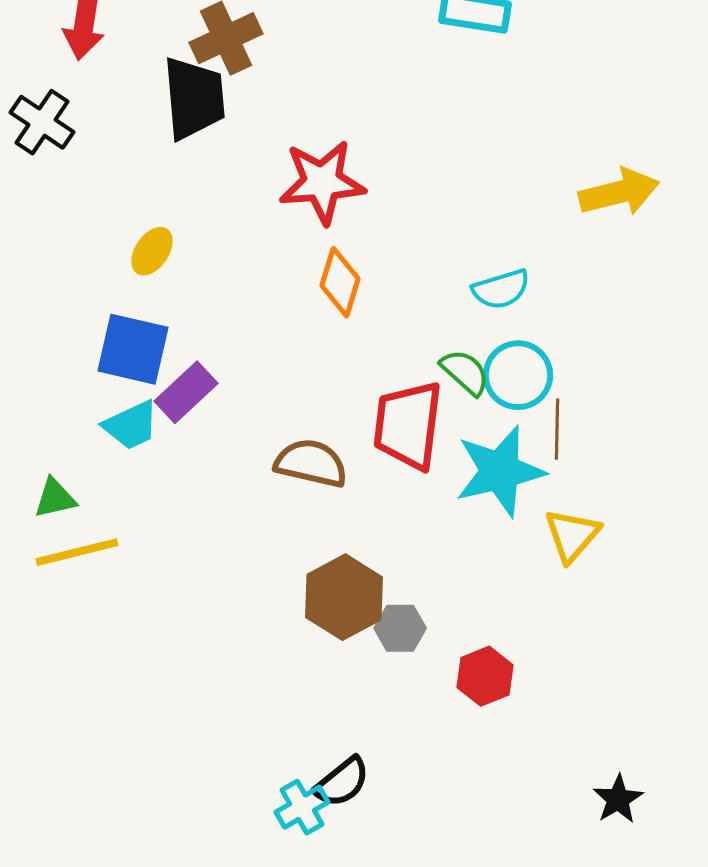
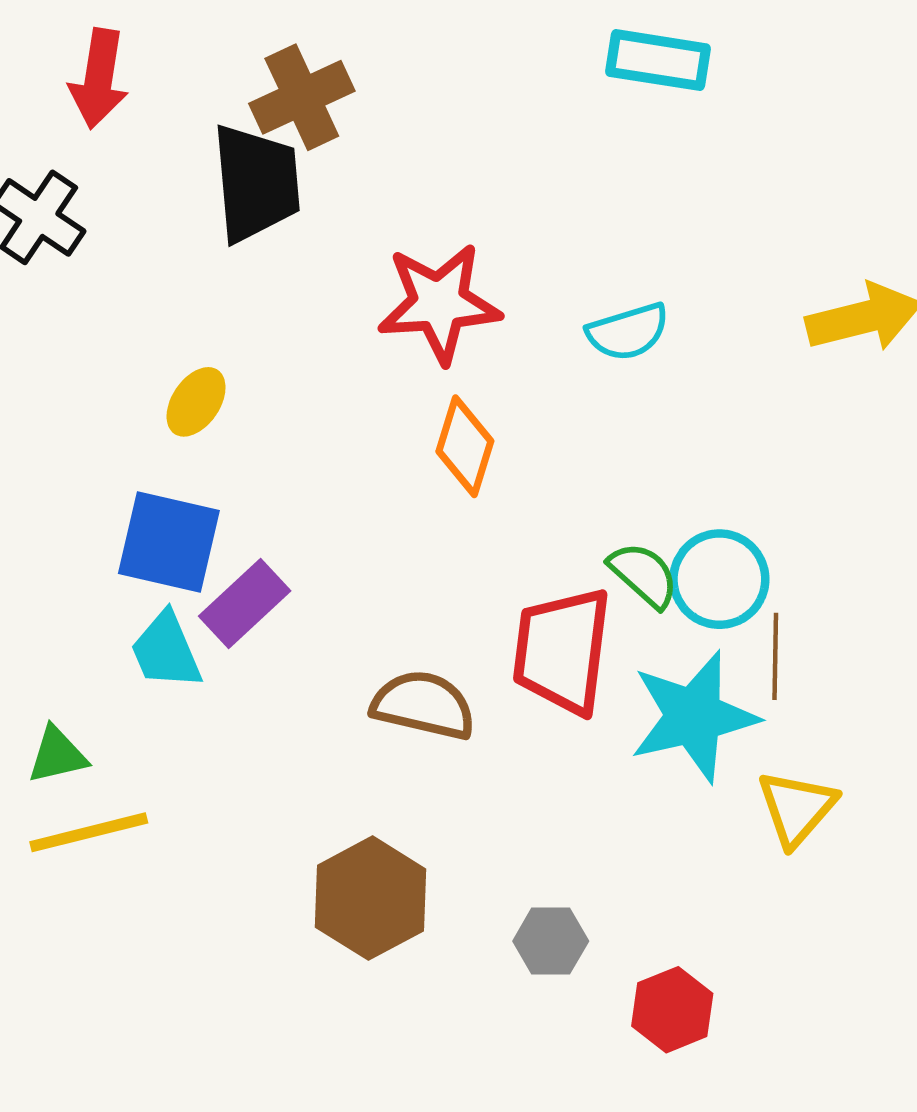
cyan semicircle: (501, 289) -> (628, 332), moved
cyan trapezoid: (131, 425) -> (166, 651), turned 92
brown hexagon: (344, 597) -> (370, 898), moved

